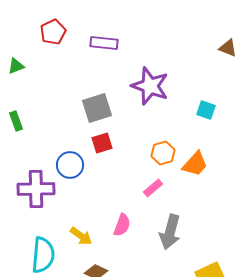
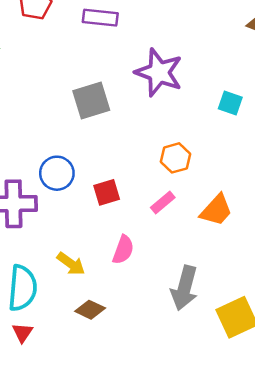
red square: (102, 143) -> (107, 192), moved
orange trapezoid: (195, 164) -> (216, 210), moved
gray arrow: (170, 232) -> (184, 288), moved

